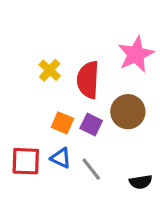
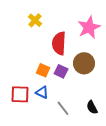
yellow cross: (50, 70) -> (35, 20), moved
gray line: (91, 169) -> (63, 108), moved
black semicircle: (141, 182) -> (92, 107), turned 72

